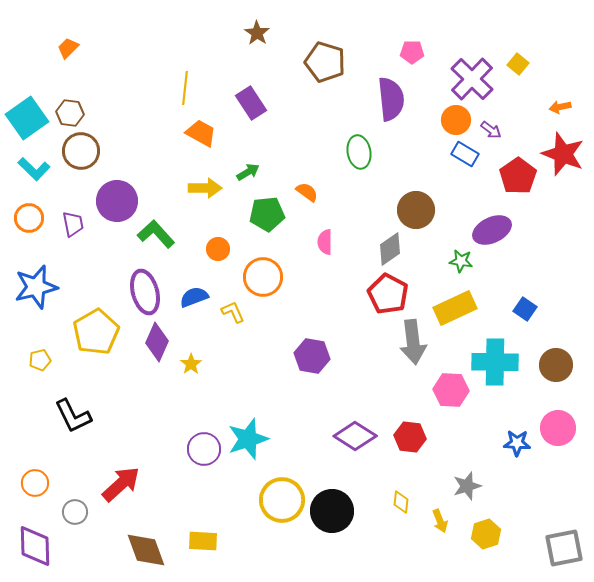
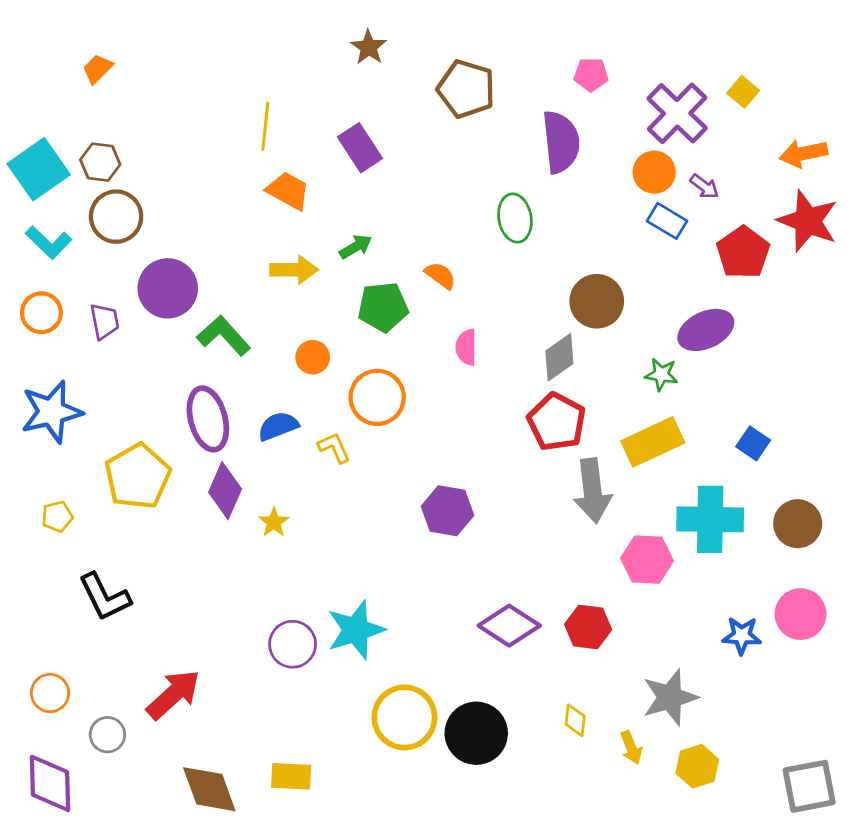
orange arrow: (560, 107) -> (803, 153), size x1.5
gray star: (467, 486) -> (670, 697), size x1.4

